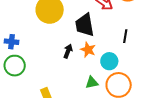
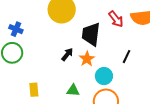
green triangle: (92, 83) -> (73, 90), moved

